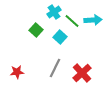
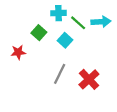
cyan cross: (54, 12) -> (58, 13), turned 32
red star: (17, 72) -> (18, 52), moved

